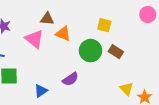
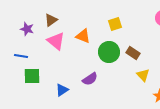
brown triangle: (47, 19) -> (51, 20), moved, turned -40
yellow square: (104, 25) -> (115, 24), moved, turned -32
yellow triangle: (127, 89) -> (143, 75), moved

